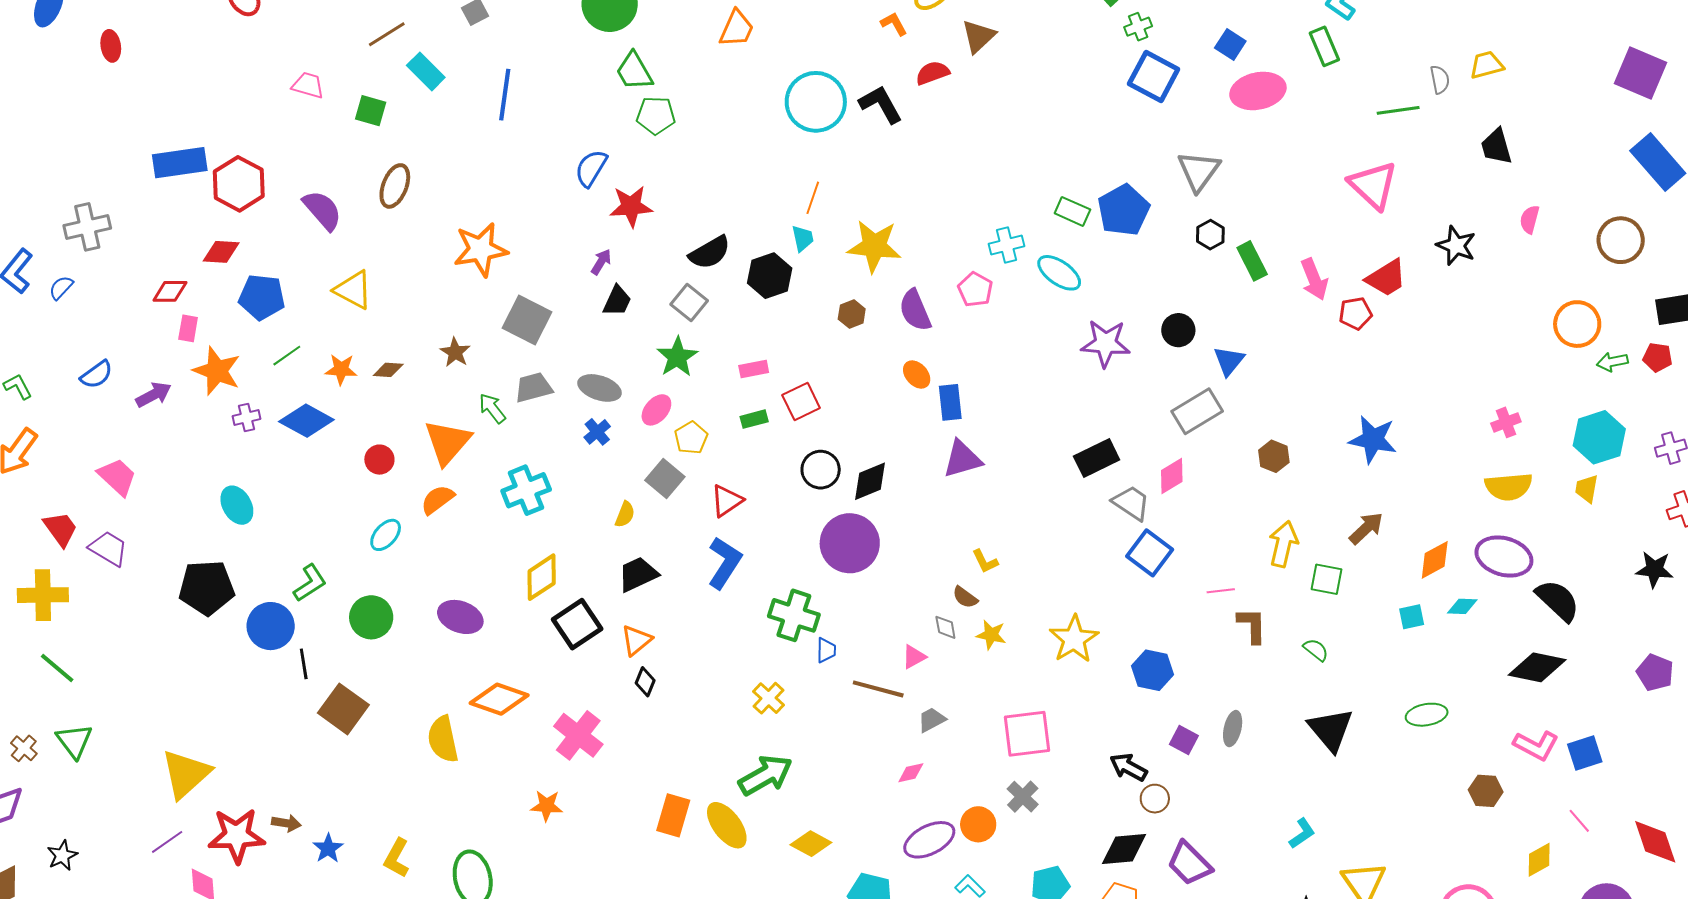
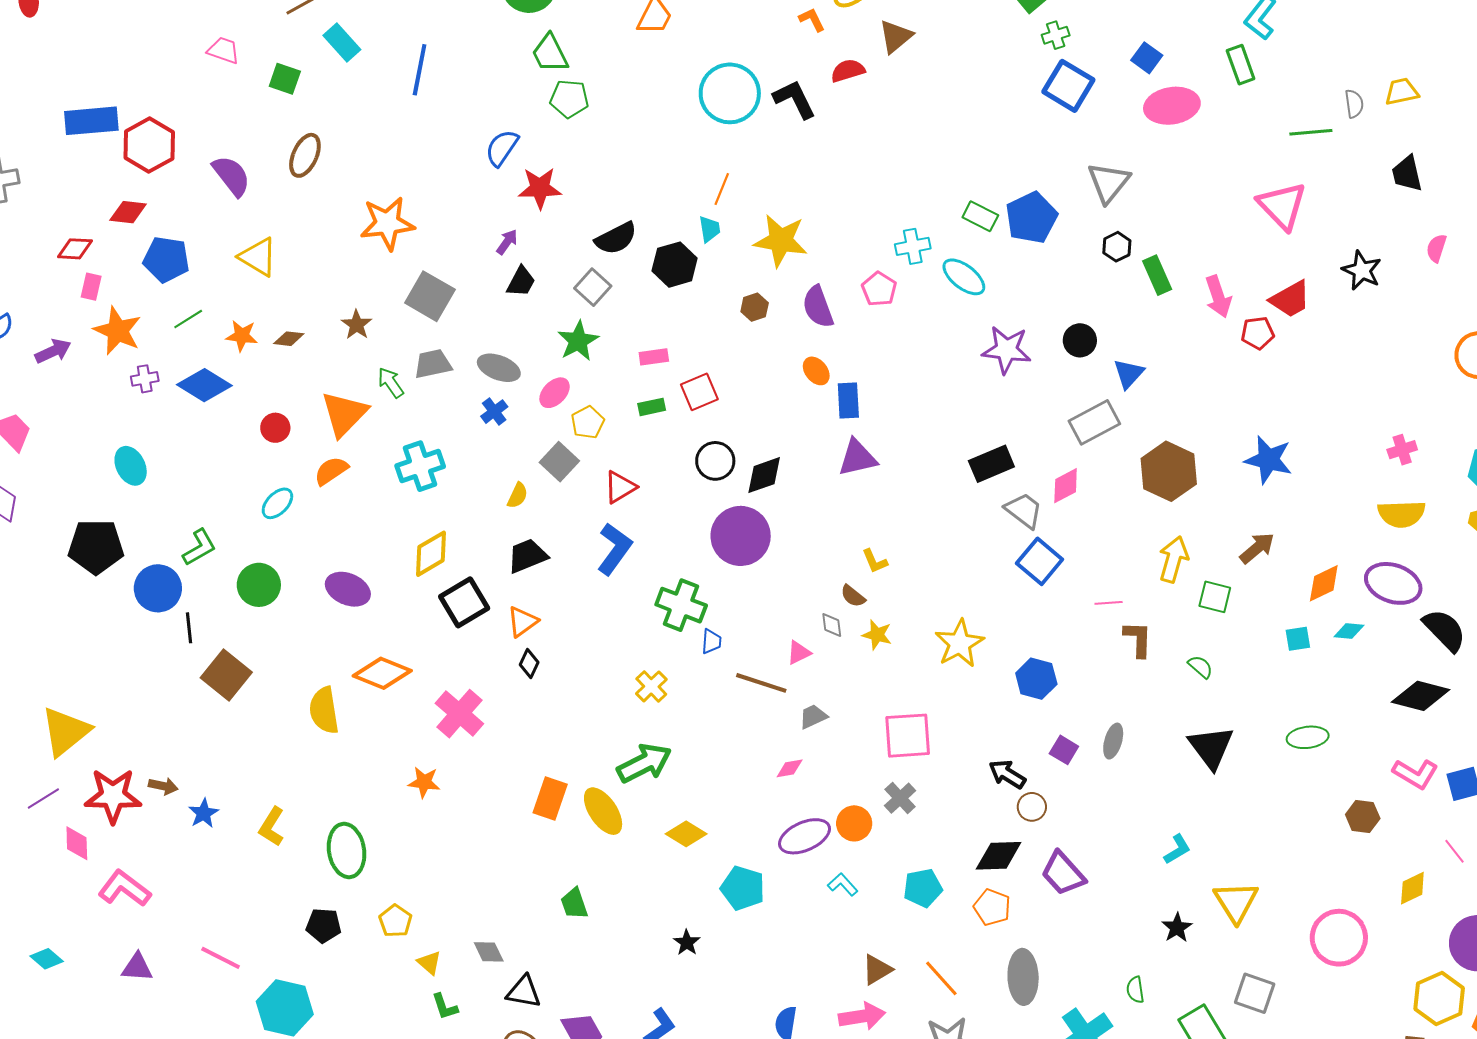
brown hexagon: (1274, 456) -> (1169, 471), size x1.8

